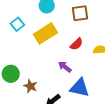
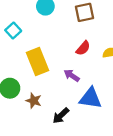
yellow rectangle: (46, 33) -> (37, 61), moved, turned -75

